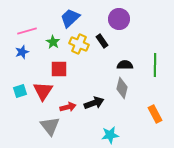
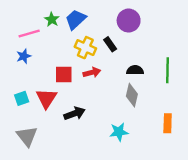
green star: (53, 42) -> (52, 19), moved
black arrow: (94, 103) -> (75, 114), moved
red arrow: (68, 107) -> (92, 72), moved
orange rectangle: (155, 114) -> (168, 123), turned 30
gray triangle: (50, 126) -> (27, 136), moved
cyan star: (110, 135) -> (119, 132), moved

